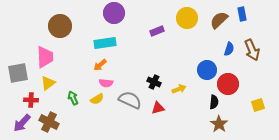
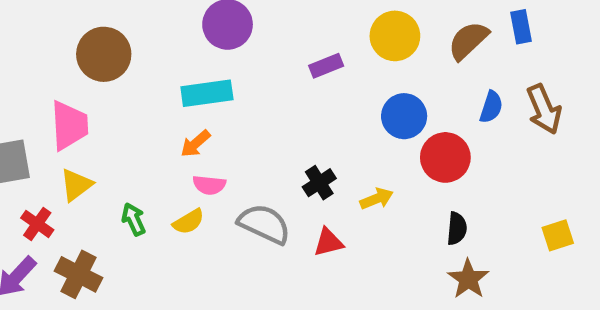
blue circle: (207, 70) -> (404, 116), moved
black cross: (154, 82) -> (319, 183), turned 32
red circle: (228, 84) -> (445, 157), moved
red cross: (31, 100) -> (37, 224), turned 32

